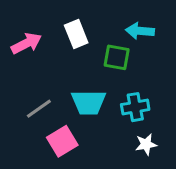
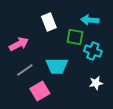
pink arrow: (26, 43) -> (19, 44), moved
cyan cross: (135, 107) -> (93, 51), moved, turned 30
white star: (146, 144) -> (96, 83), moved

